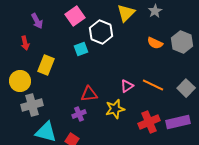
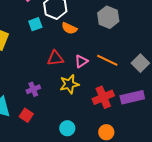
gray hexagon: (182, 42) -> (108, 17), moved
orange semicircle: (155, 43) -> (69, 28), moved
red triangle: (89, 94) -> (55, 58), moved

